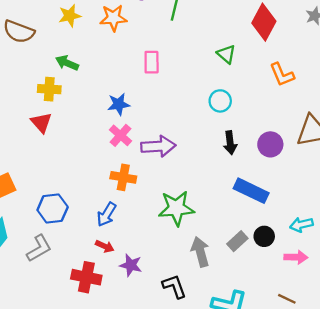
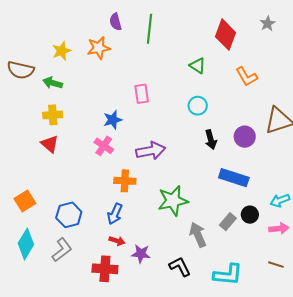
pink rectangle: (152, 62) -> (142, 94), moved
green arrow: (67, 63) -> (53, 83), moved
pink cross: (120, 135) -> (104, 146), moved

